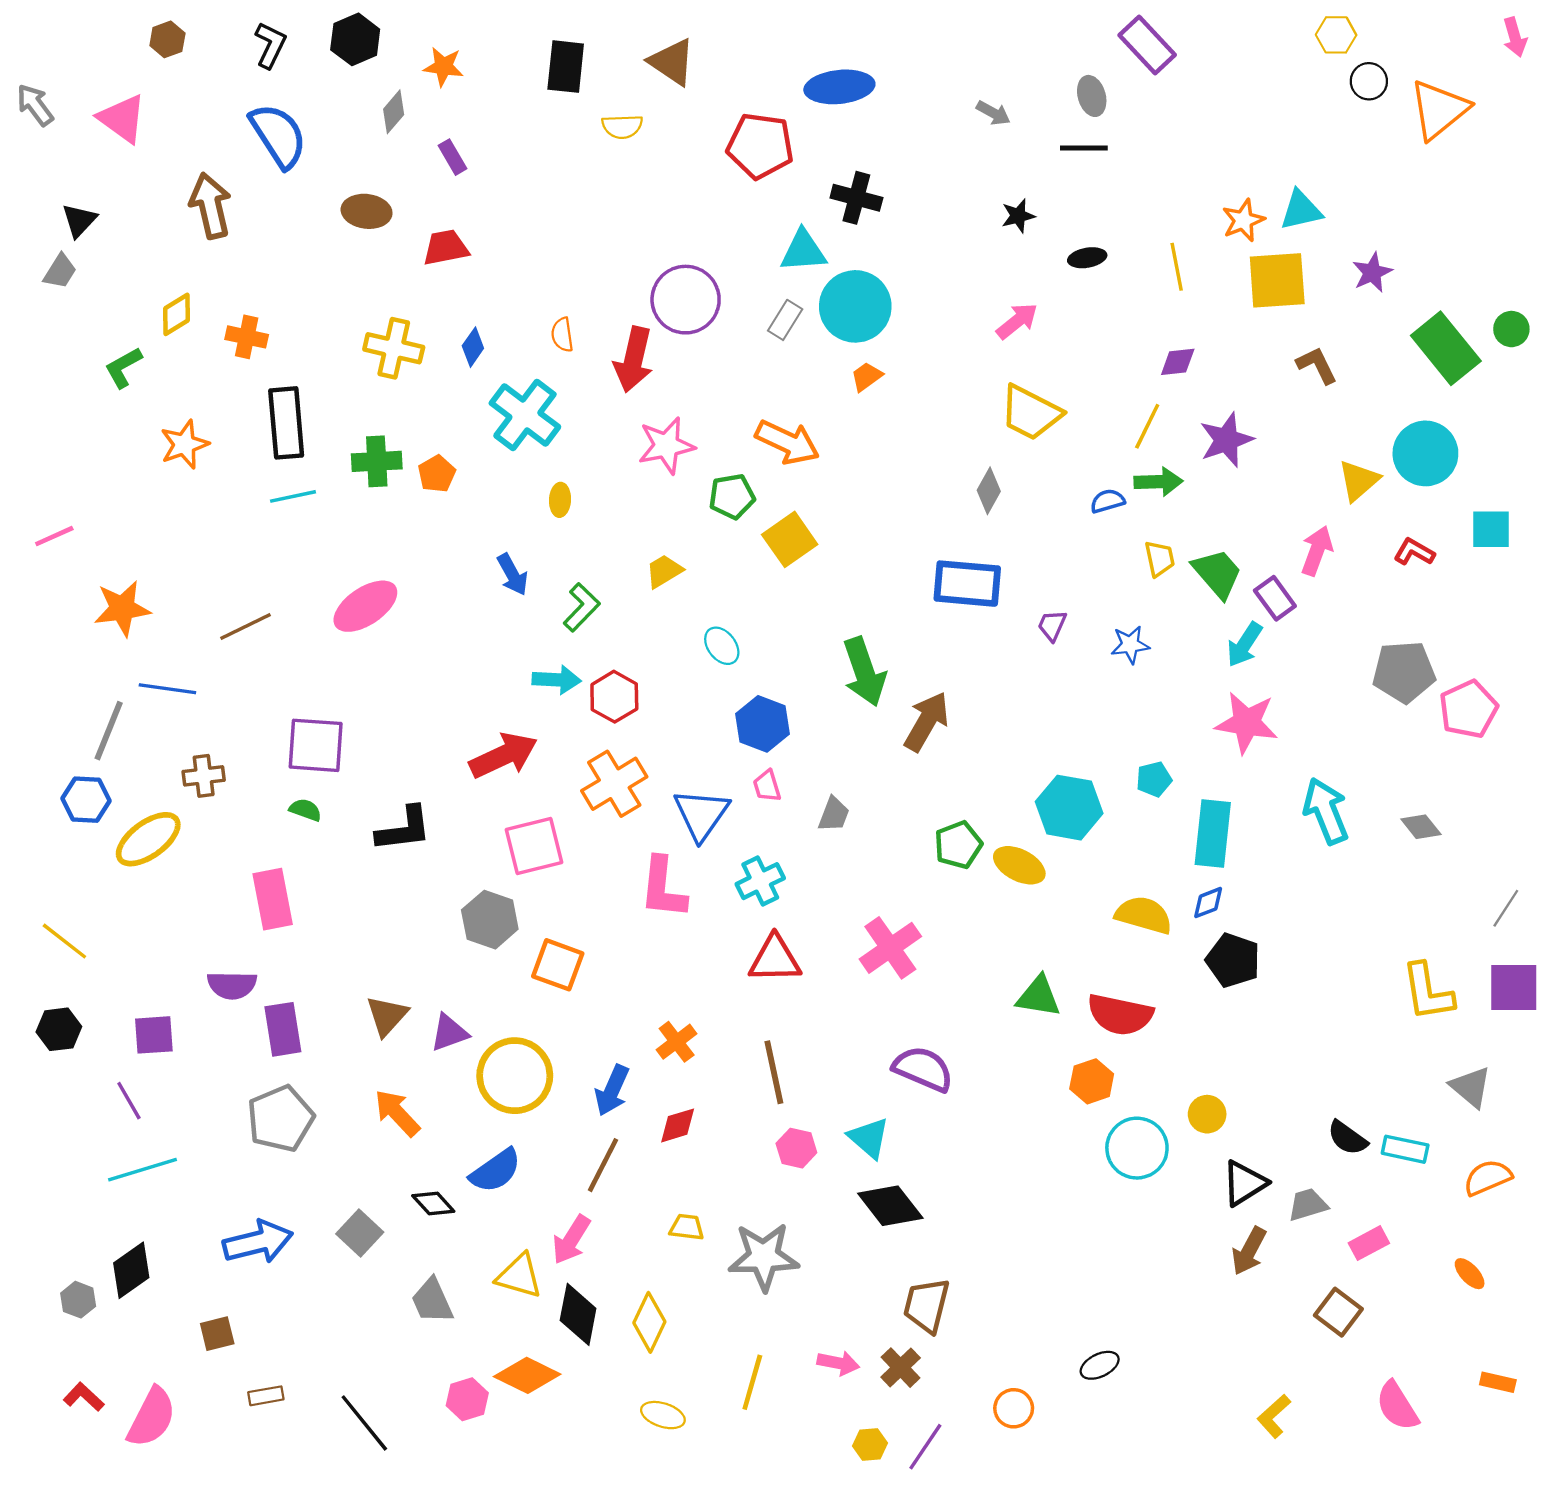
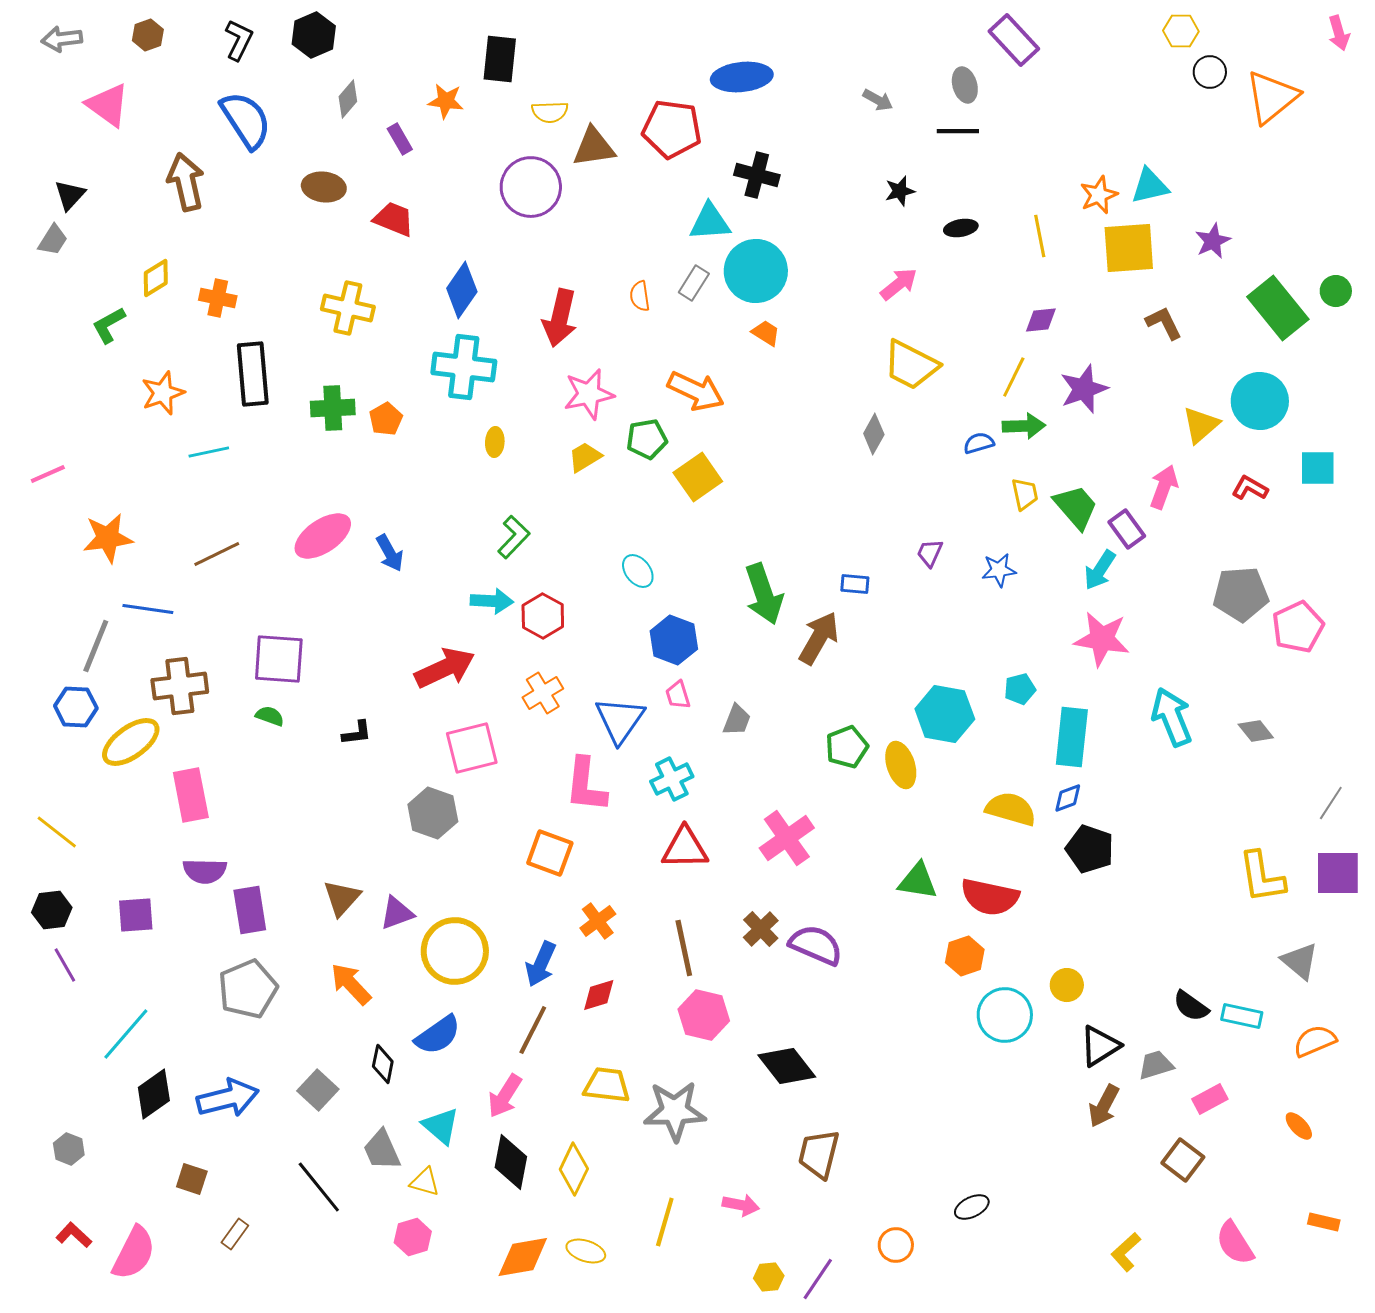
brown triangle: (672, 62) -> (594, 147), moved, turned -42
orange star: (443, 67) -> (446, 101), moved
gray arrow: (35, 105) -> (62, 39), moved, turned -60
red trapezoid: (446, 248) -> (394, 219), turned 33
purple circle: (686, 300) -> (531, 187), moved
orange semicircle: (562, 335) -> (640, 296), moved
blue diamond: (473, 347) -> (462, 290), moved, size x1.6
orange trapezoid: (867, 377) -> (766, 333), turned 68
cyan cross: (525, 415) -> (464, 367), turned -30
cyan line: (293, 496) -> (209, 452), moved
yellow trapezoid: (664, 571) -> (585, 457), moved
blue arrow: (512, 575) -> (390, 553), moved
blue rectangle: (967, 584) -> (855, 584), moved, size x0.5
brown cross: (204, 776) -> (180, 686), size x1.5
orange cross: (614, 784) -> (543, 693), size x0.7
black L-shape: (404, 829) -> (357, 733), size x0.6
yellow ellipse: (1019, 865) -> (901, 765), turned 45
pink rectangle: (273, 899) -> (191, 795), moved
orange square: (558, 965) -> (550, 853), moved
purple line: (129, 1101) -> (65, 965), moved
cyan triangle: (869, 1138) -> (441, 1126), moved
pink hexagon: (796, 1148) -> (704, 1015), size x1.4
cyan line: (143, 1170) -> (126, 1034), turned -32
black diamond: (433, 1204) -> (383, 1064), turned 54
yellow trapezoid: (687, 1227) -> (607, 1085), size x1.5
black diamond: (131, 1270) -> (154, 1094), moved
yellow triangle: (519, 1276) -> (425, 1182), moved, size x0.7
brown square: (217, 1334) -> (192, 1179), turned 32
brown cross: (901, 1368) -> (761, 929), moved
orange diamond: (527, 1375) -> (523, 1257), moved, turned -36
brown rectangle: (266, 1396) -> (235, 1234), turned -44
black line: (364, 1423) -> (319, 1187), moved

